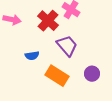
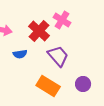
blue semicircle: (32, 56) -> (20, 54), moved

